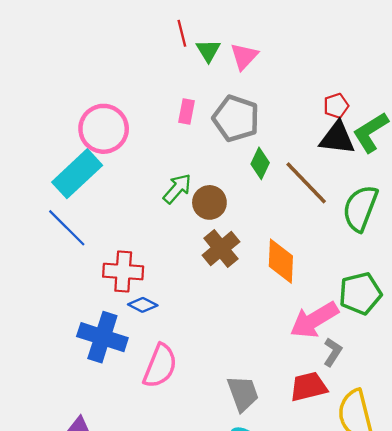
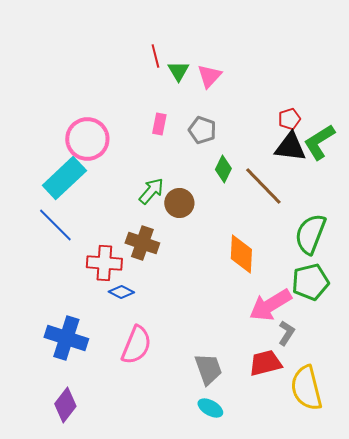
gray pentagon: (236, 118) -> (202, 130), size x0.7
green semicircle: (360, 208) -> (310, 234), moved
brown cross: (221, 248) -> (142, 243), moved, turned -32
blue cross: (102, 337) -> (66, 338), moved

